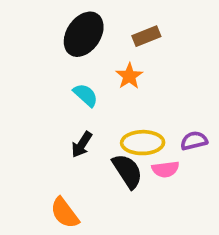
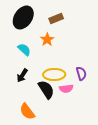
purple semicircle: (194, 141) -> (81, 74), turned 88
orange semicircle: (65, 213) -> (27, 112), moved

